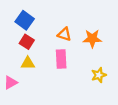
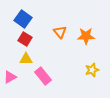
orange triangle: (64, 34) -> (60, 32), turned 32
pink rectangle: (61, 59) -> (43, 76), moved, turned -36

